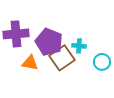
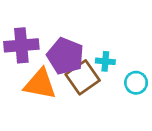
orange triangle: (30, 63) -> (40, 84), size x1.5

